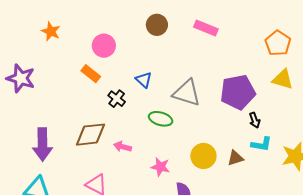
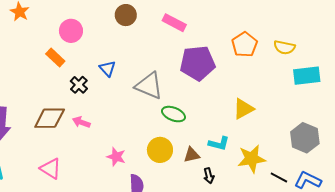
yellow triangle: (283, 79) -> (243, 109), moved, turned -50
purple pentagon: (238, 92) -> (197, 63), moved
green ellipse: (161, 119) -> (173, 114), moved
black arrow: (255, 120) -> (209, 176), moved
pink arrow: (122, 147) -> (81, 122), moved

